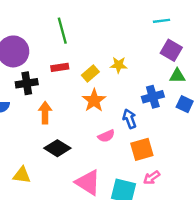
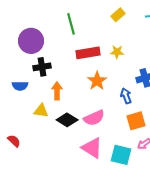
red rectangle: (60, 67) -> (88, 53), moved, size x1.6
yellow rectangle: (90, 73) -> (118, 15), moved
pink semicircle: (106, 136) -> (94, 118), moved, size x1.5
yellow triangle: (22, 175) -> (41, 111), moved

